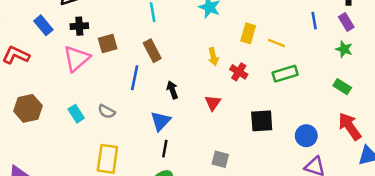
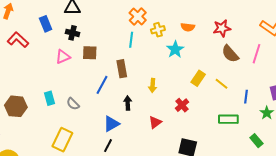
blue line: (314, 21) -> (246, 97), moved
yellow line: (277, 43) -> (222, 84), moved
yellow arrow: (213, 57) -> (153, 86), moved
pink triangle: (77, 59) -> (63, 57), size x0.7
green rectangle: (285, 74) -> (228, 119), moved
brown hexagon: (28, 108) -> (16, 106), moved

